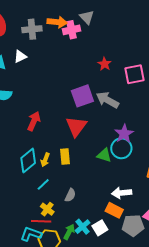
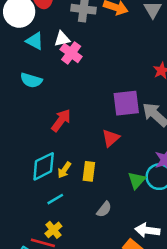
pink cross: (72, 30) -> (71, 53), moved, turned 36
red triangle: (76, 126) -> (111, 138), size x0.7
green triangle: (104, 155) -> (137, 180), turned 42
gray semicircle: (70, 195) -> (104, 209), moved

